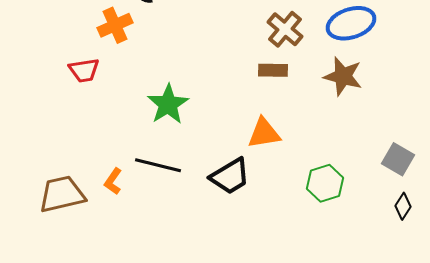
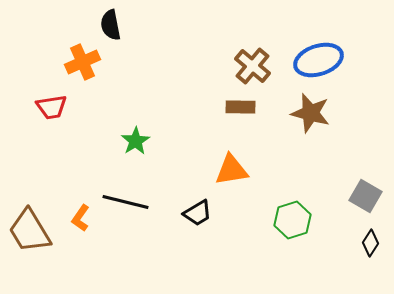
green star: (168, 104) -> (136, 141), size x0.7
black trapezoid: (230, 176) -> (198, 213), size x0.7
brown trapezoid: (62, 194) -> (30, 231), turned -108

